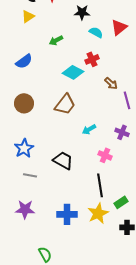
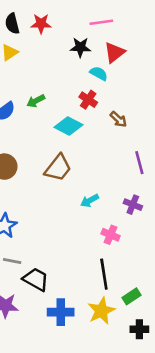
red triangle: (119, 27) -> (114, 52), moved
green arrow: (56, 40) -> (36, 101), moved
red cross: (92, 59) -> (88, 100), moved, turned -32
brown arrow: (111, 83) -> (118, 119), moved
black trapezoid: (63, 160) -> (36, 279), moved

